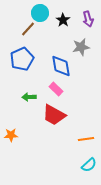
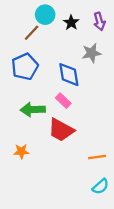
green arrow: (29, 97) -> (33, 110), size x1.5
orange star: (11, 135) -> (21, 151), moved

